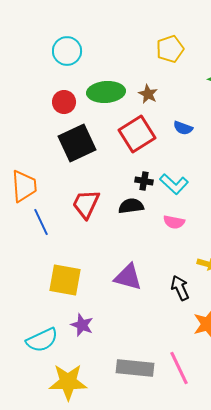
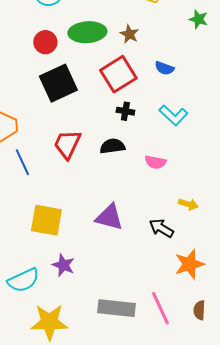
black cross: (144, 181) -> (125, 111), moved
cyan L-shape: (174, 184) -> (173, 115), moved
black arrow: (180, 288) -> (161, 228), turned -35

